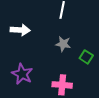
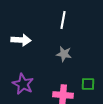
green square: (86, 57) -> (88, 84), moved, turned -32

